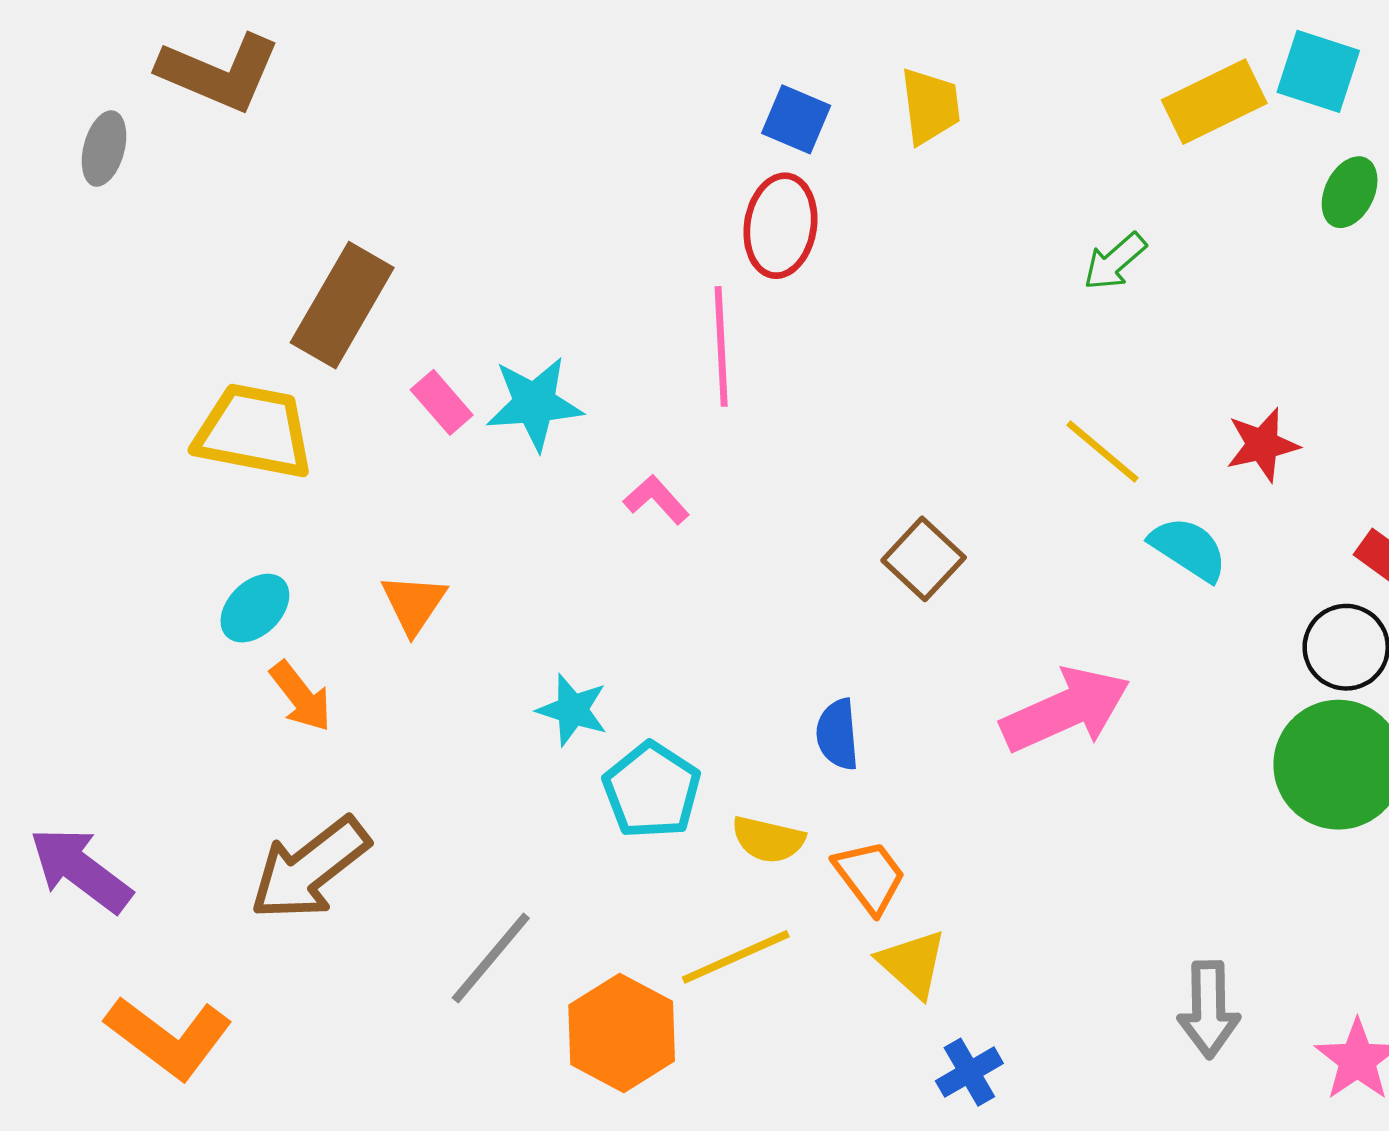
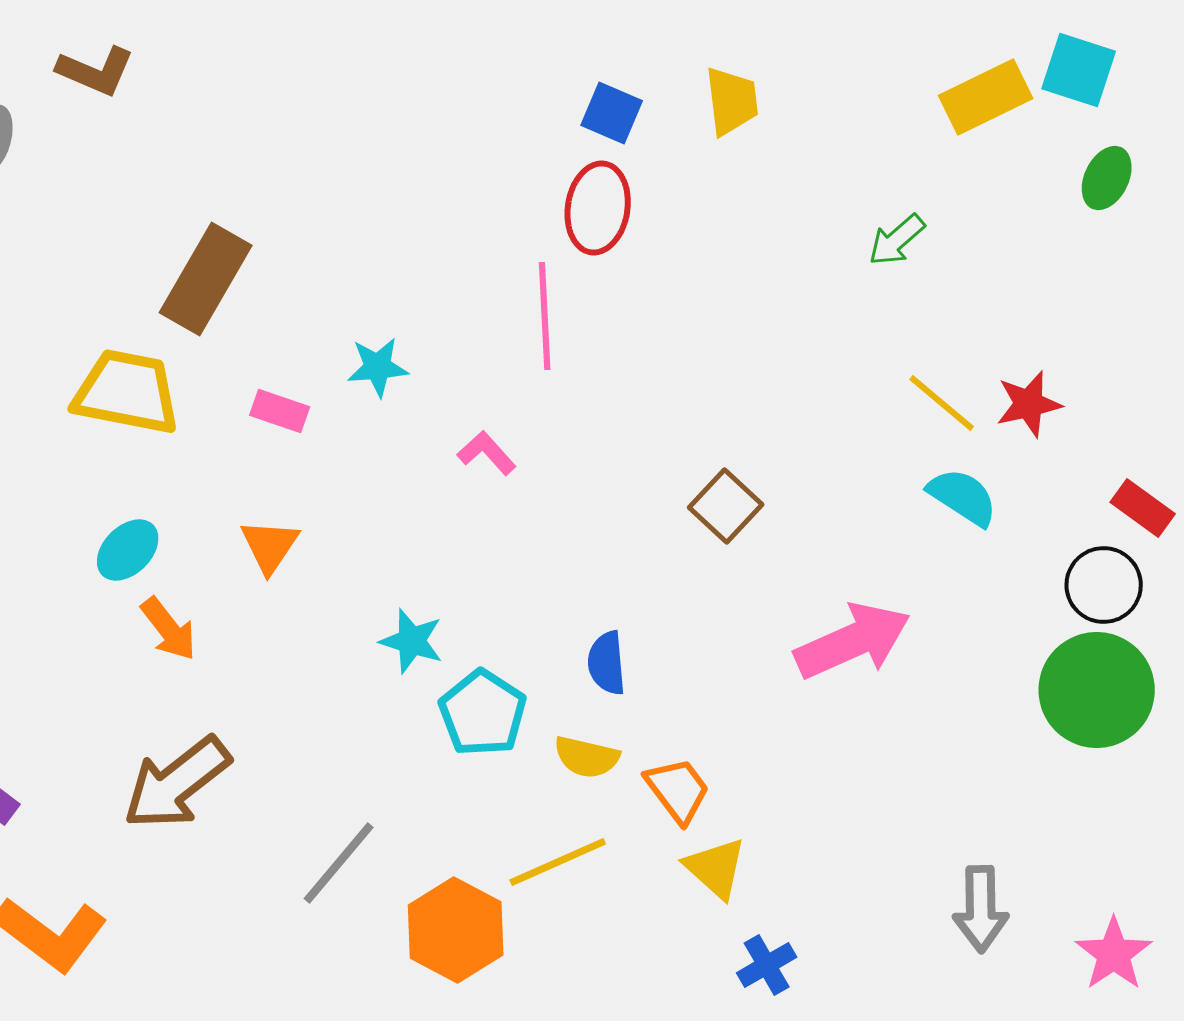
brown L-shape: (219, 73) -> (96, 71), size x0.7
pink rectangle: (442, 402) -> (280, 411), moved, turned -30
cyan star: (534, 403) -> (378, 367), size x0.7
yellow line: (1102, 452) -> (942, 403), moved
blue semicircle: (837, 734) -> (607, 663), moved

